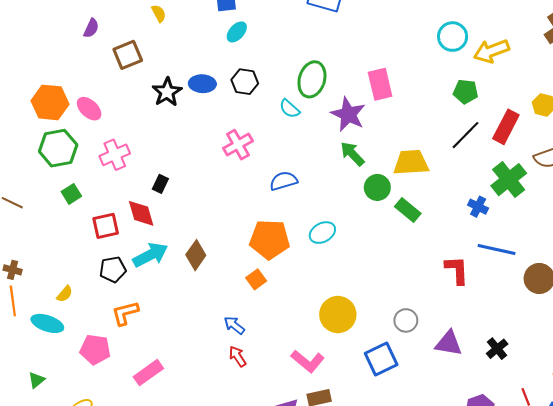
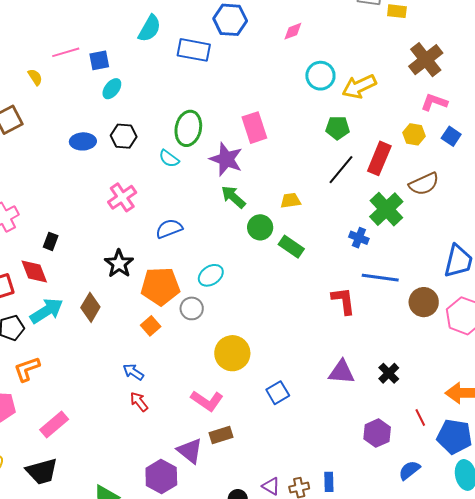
black star: (167, 92) -> (119, 264), moved
yellow trapezoid: (411, 163) -> (291, 201), size x0.6
gray circle: (406, 320) -> (192, 308), moved
blue square: (381, 359) -> (278, 393), size x0.7

